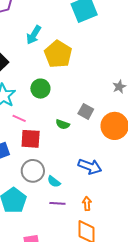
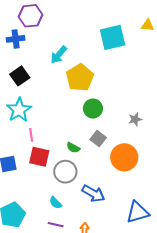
green circle: (40, 89) -> (93, 109), moved
pink line: (19, 118) -> (31, 135), turned 48
gray circle: (33, 171) -> (65, 172), moved

